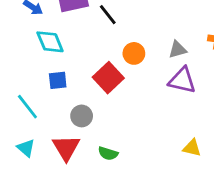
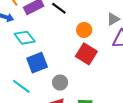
red square: (108, 78) -> (86, 54), moved
blue square: (58, 80) -> (37, 63), size x1.5

